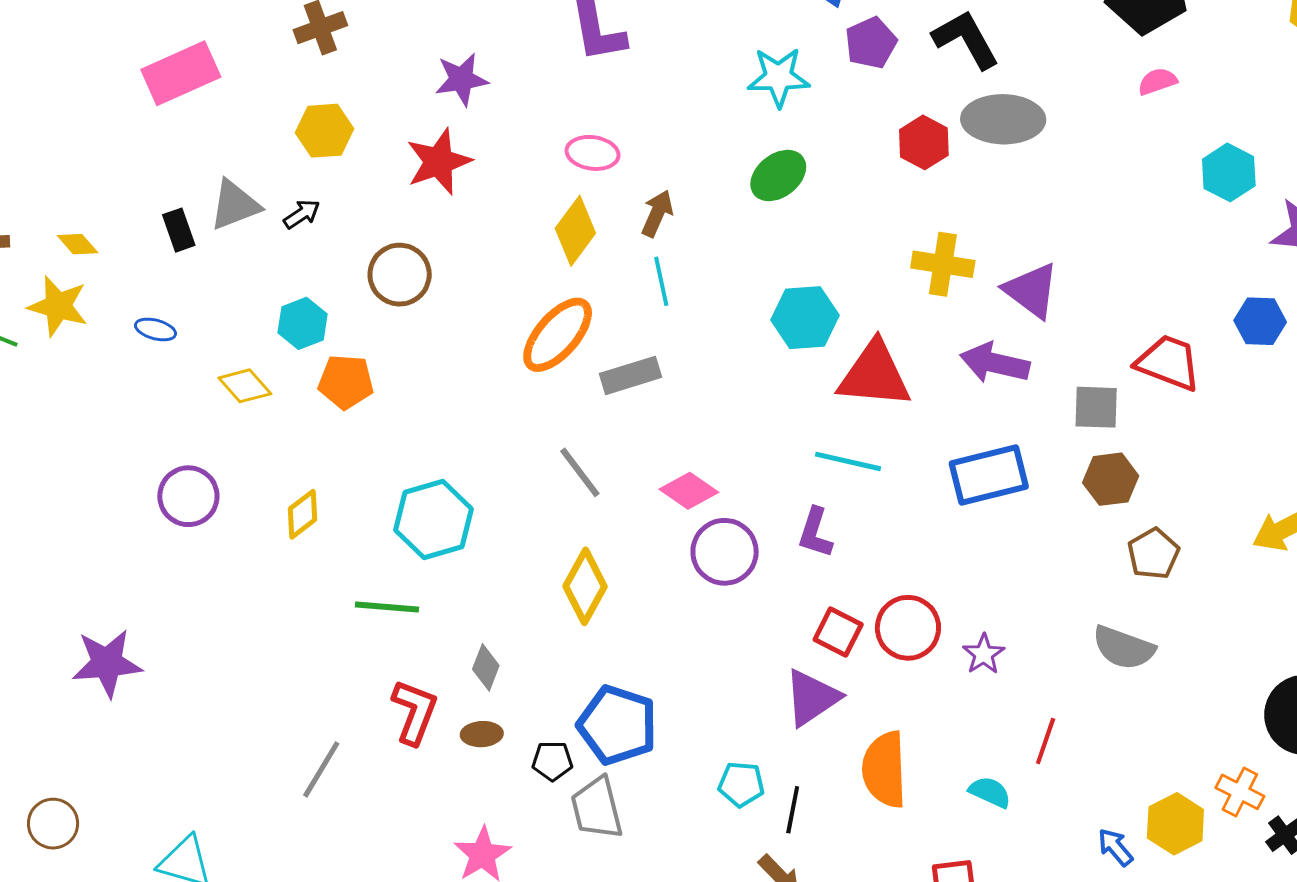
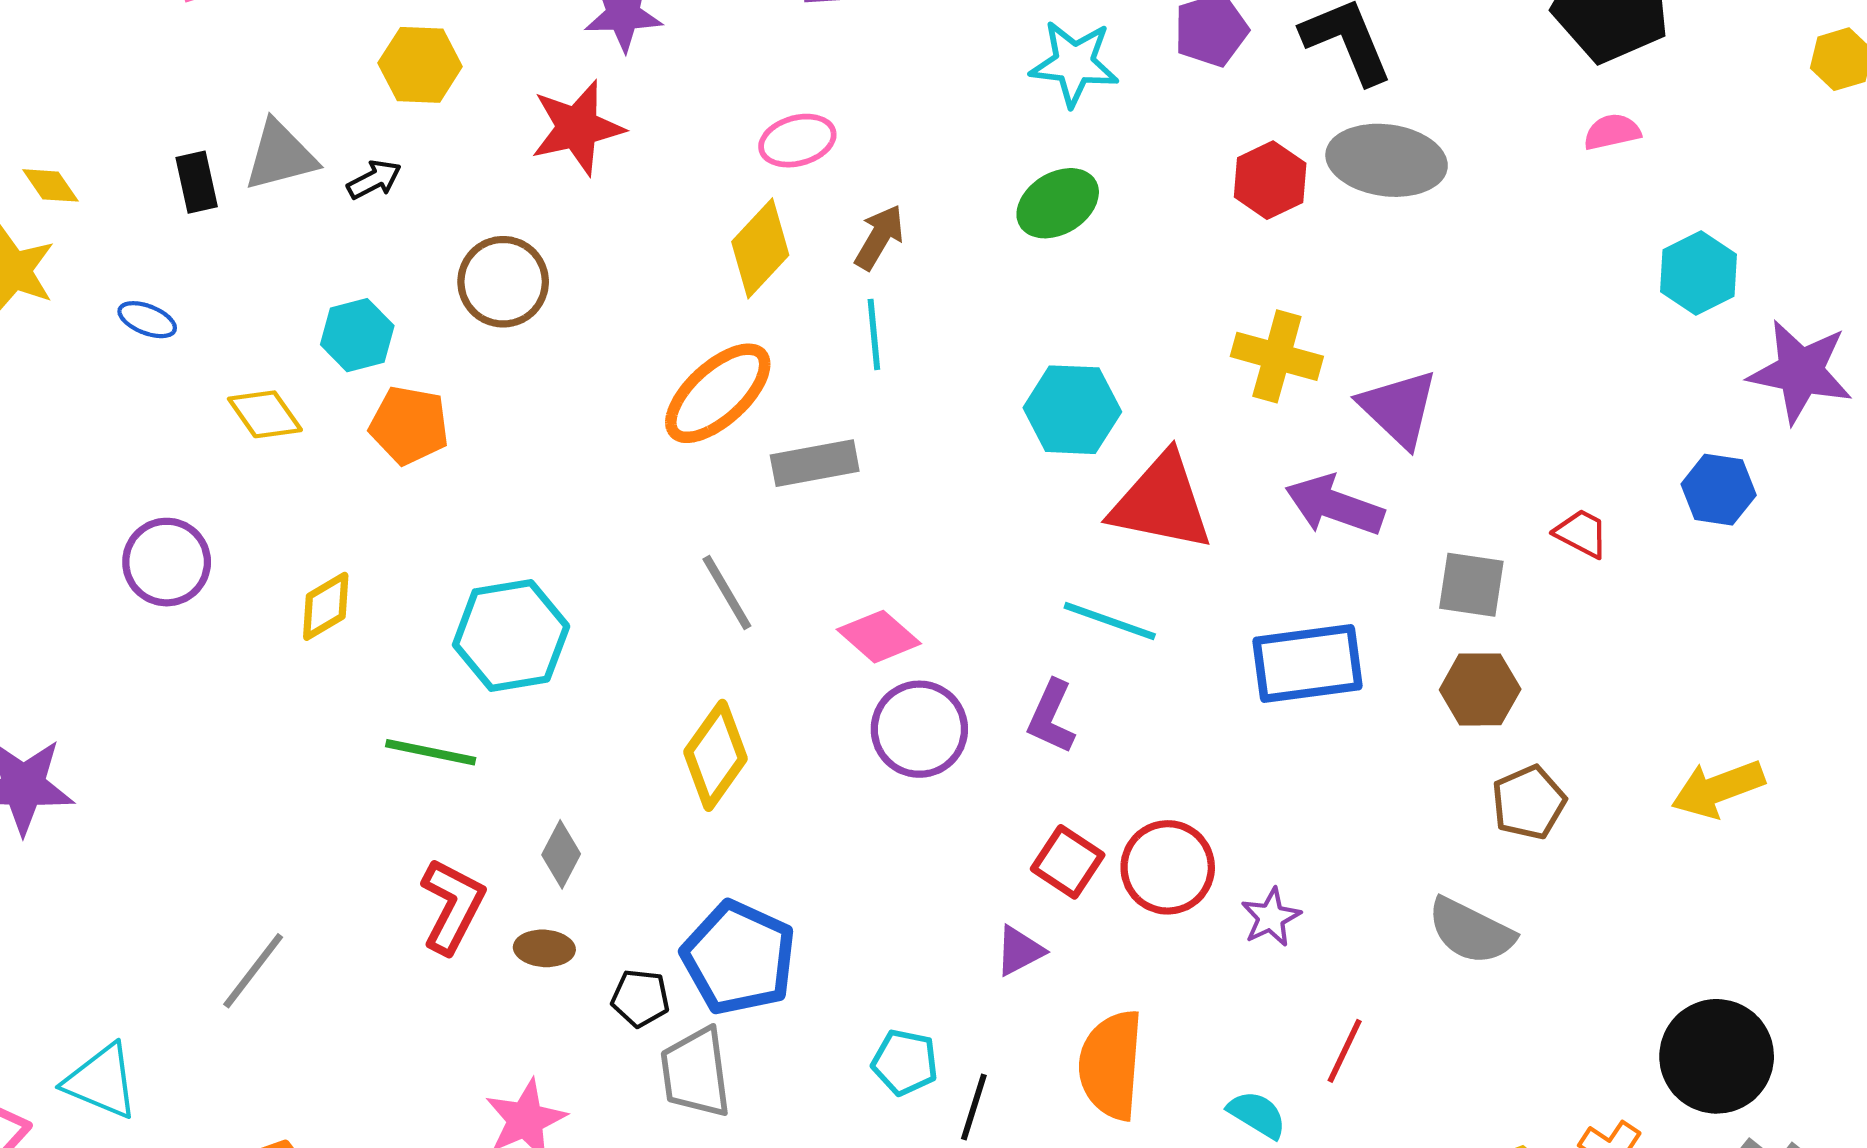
pink ellipse: (593, 153) -> (797, 141), turned -30
red trapezoid: (1168, 363) -> (1581, 533), size x0.6
purple triangle: (812, 698) -> (1019, 951), size x0.6
gray line: (321, 769) -> (253, 971), moved

